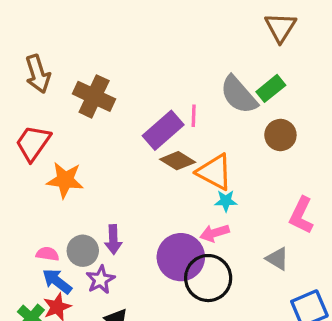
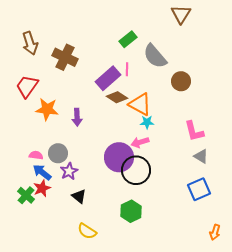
green rectangle: (271, 88) -> (128, 39), moved
pink L-shape: (301, 215) -> (194, 131), turned -40
purple arrow: (113, 239) -> (77, 117), moved
gray triangle: (277, 259) -> (201, 156), moved

